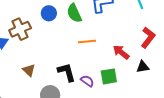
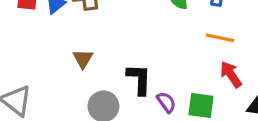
orange line: (87, 41) -> (220, 38), moved

